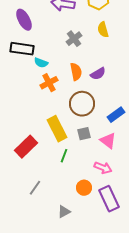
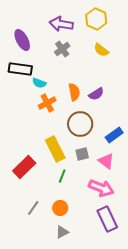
yellow semicircle: (103, 30) -> (101, 50), turned -35
gray cross: (74, 39) -> (62, 49), moved
pink arrow: (103, 168) -> (101, 188), size x1.4
orange circle: (84, 188) -> (60, 208), moved

